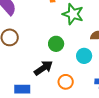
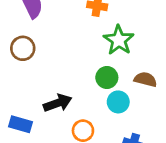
green circle: (56, 44) -> (107, 77), moved

